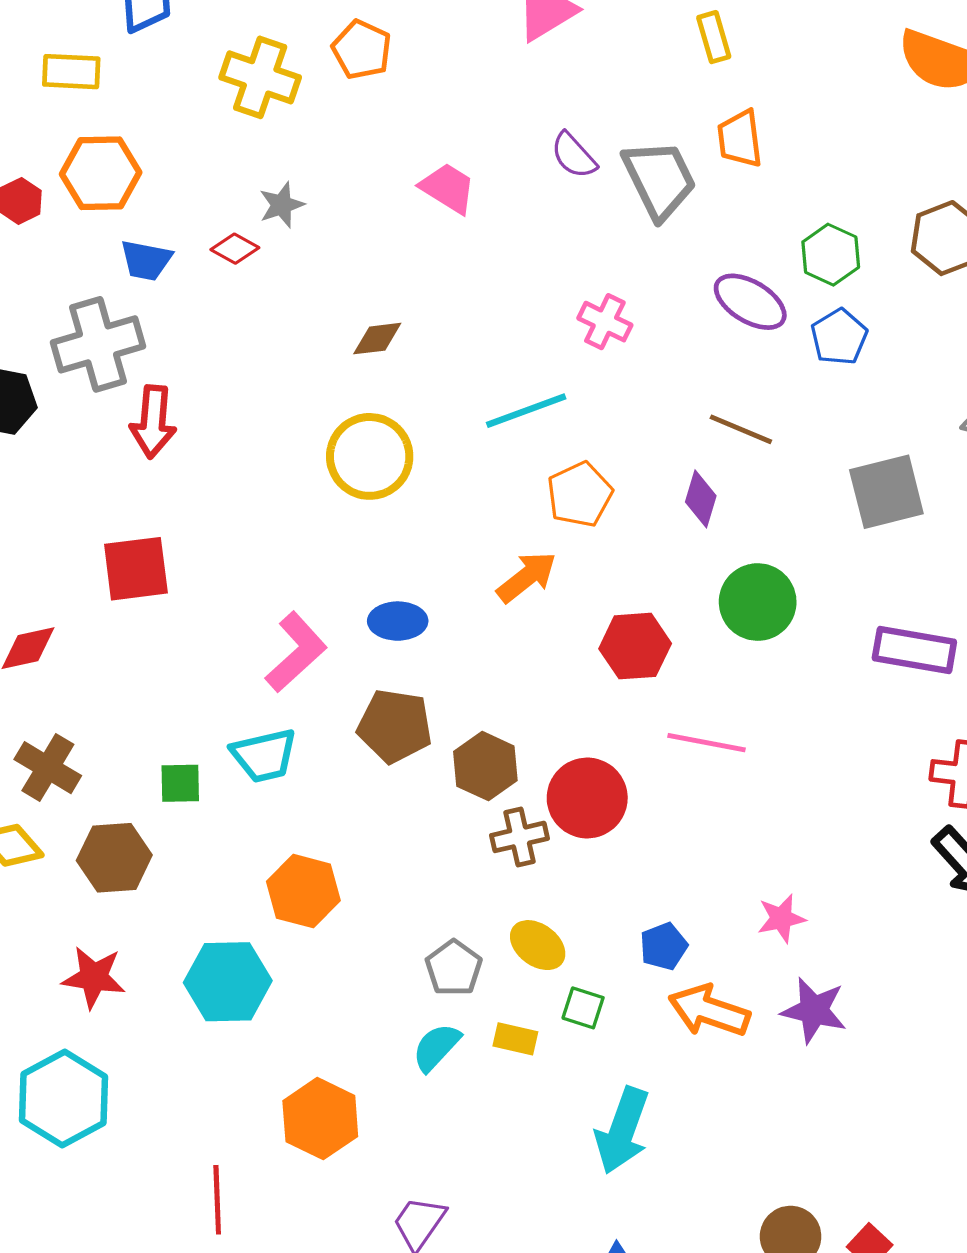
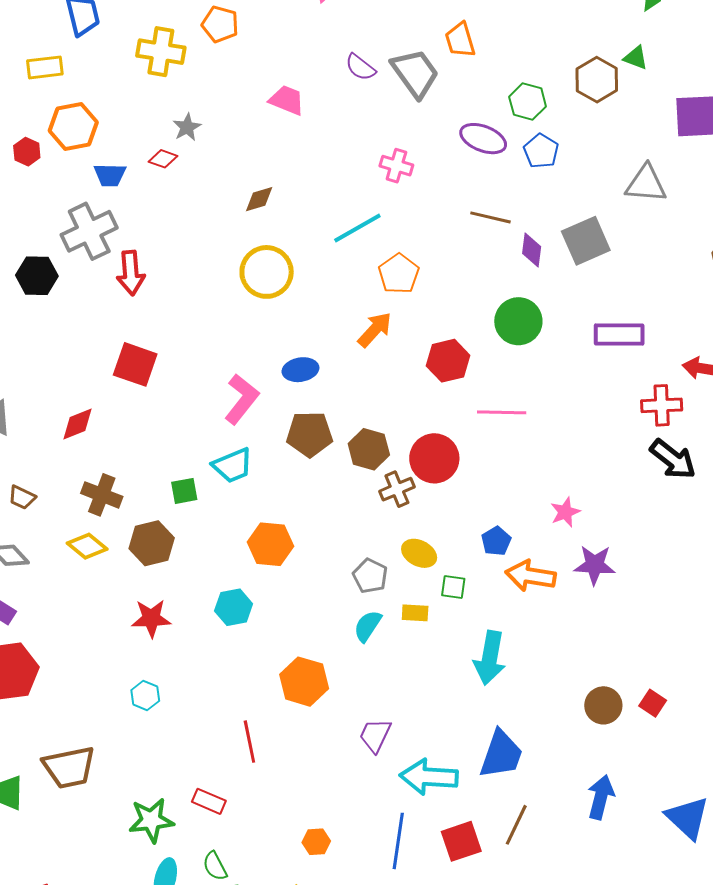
purple diamond: (701, 499) -> (532, 250), moved
red square: (136, 569) -> (135, 364), turned 36
cyan hexagon: (228, 982) -> (234, 607), size x0.7
cyan hexagon: (63, 1099) -> (145, 695), size x0.5

